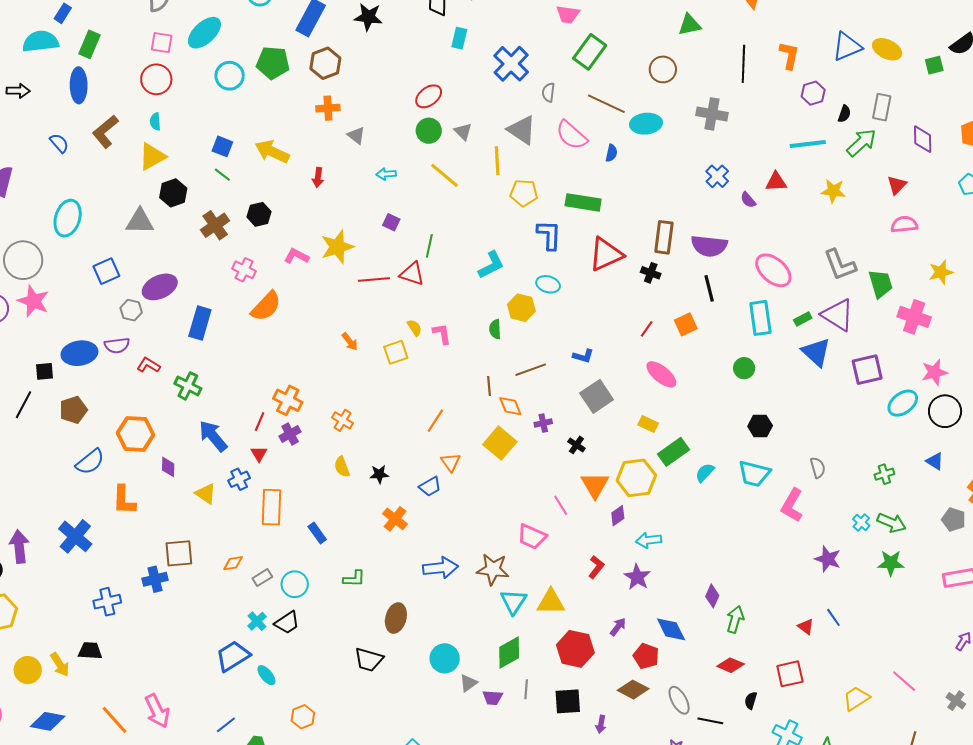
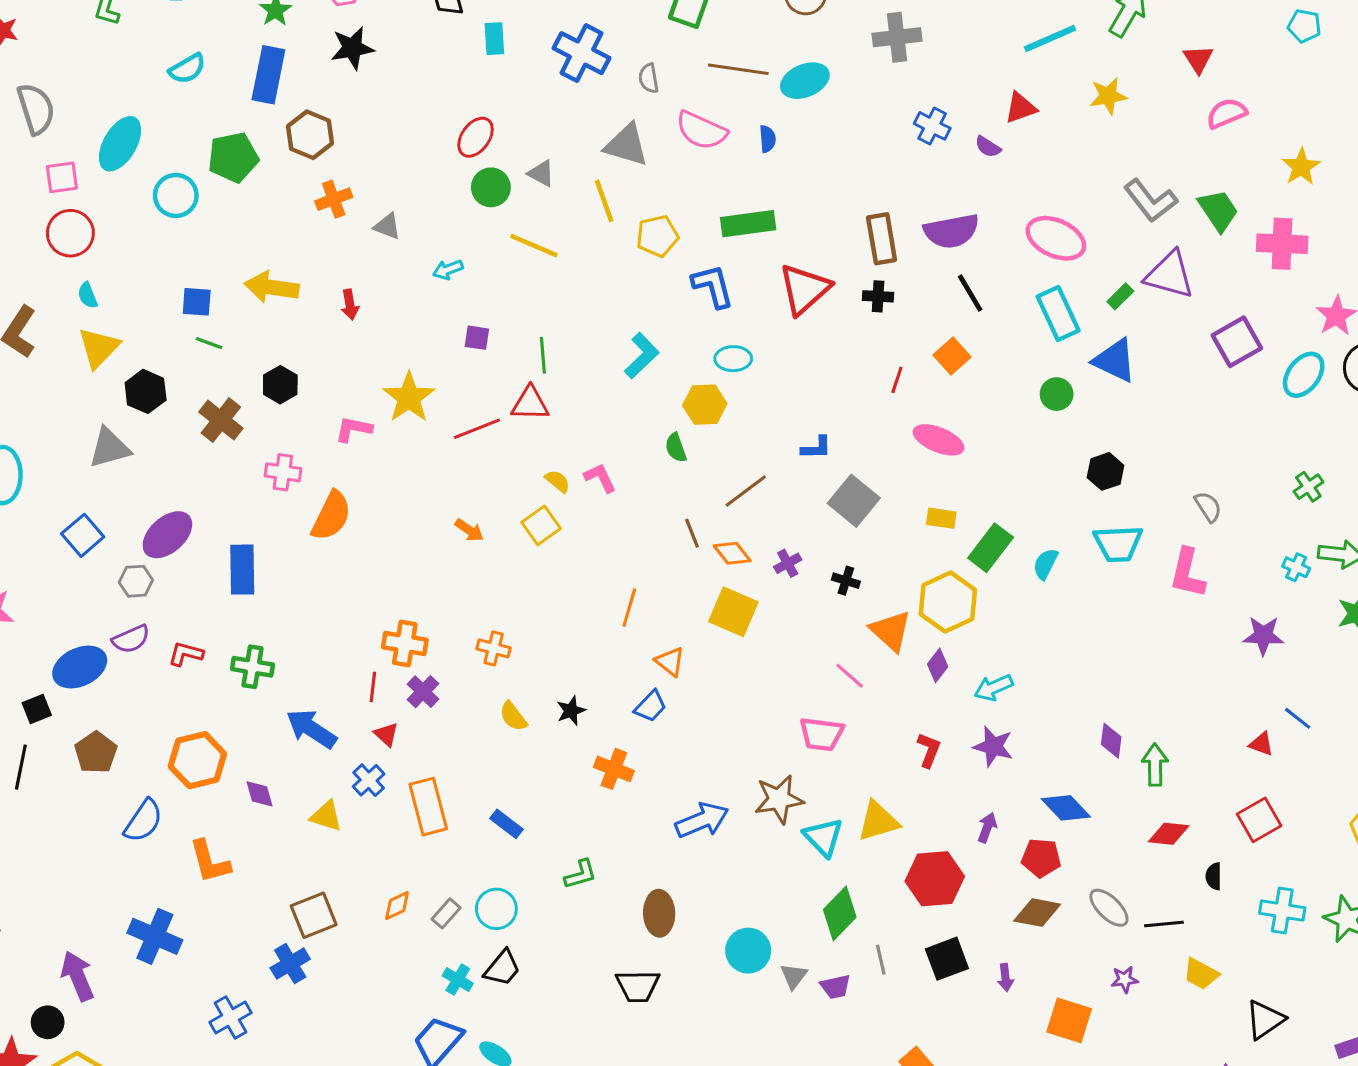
blue triangle: (816, 352) -> (1115, 360), moved

